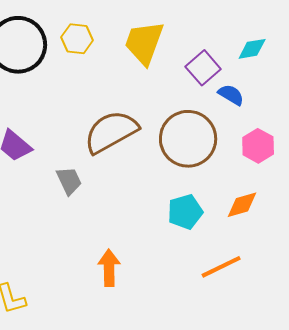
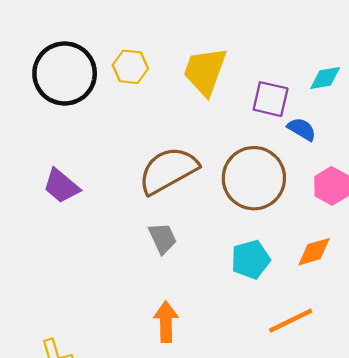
purple square: (203, 68) -> (271, 99), turned -36
gray trapezoid: (69, 181) -> (163, 238), moved

